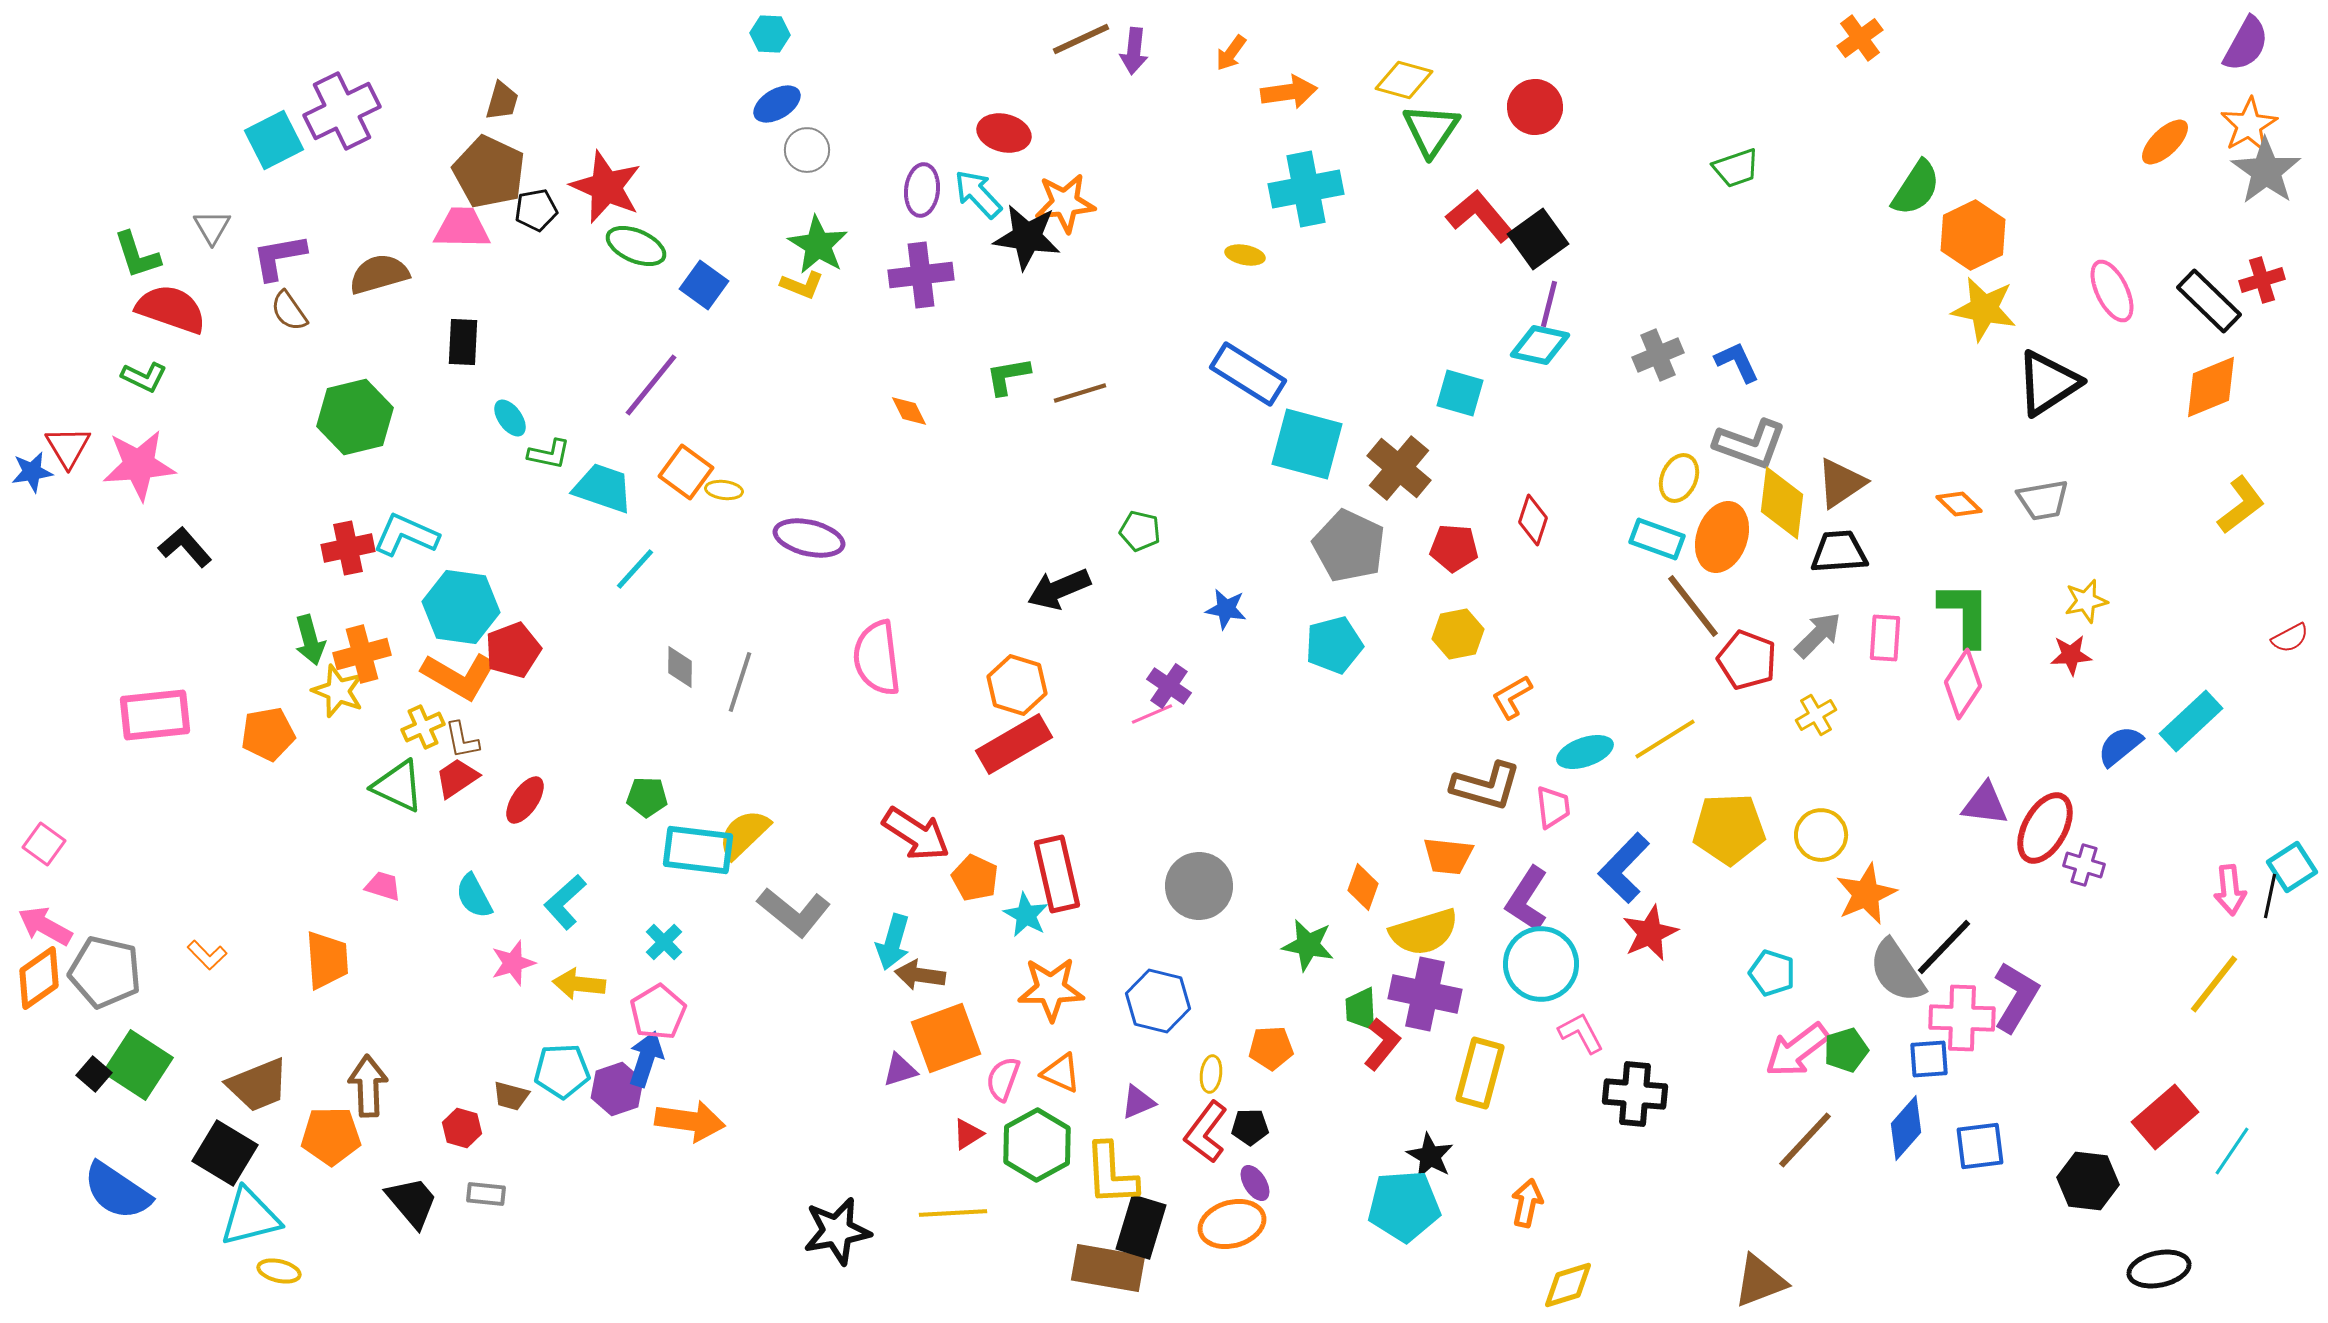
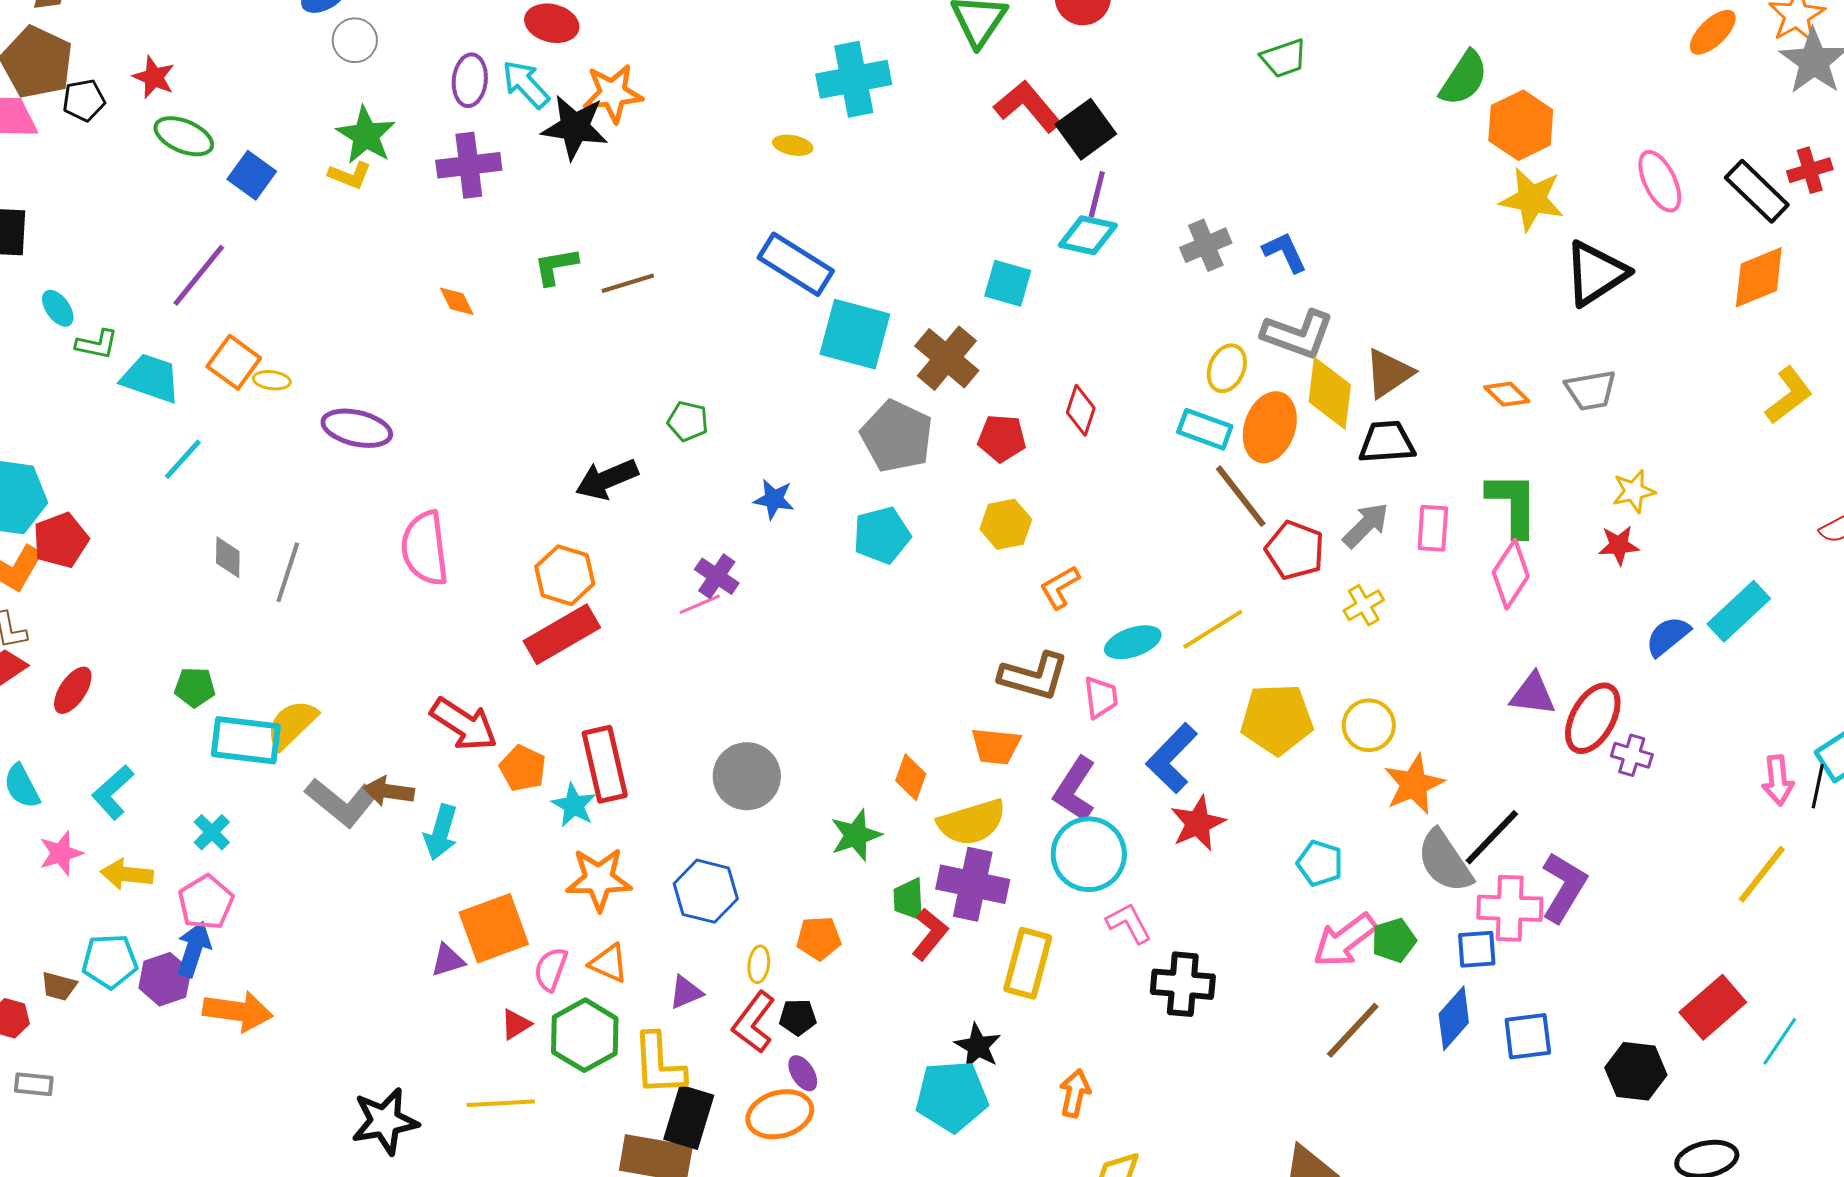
red star: (606, 187) -> (154, 77), size x0.6
green star: (1308, 945) -> (856, 835), turned -30
brown arrow: (920, 975) -> (389, 791), moved

